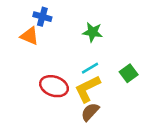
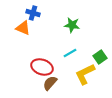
yellow L-shape: (87, 89) -> (85, 74), moved
brown semicircle: (90, 112) -> (50, 83), moved

